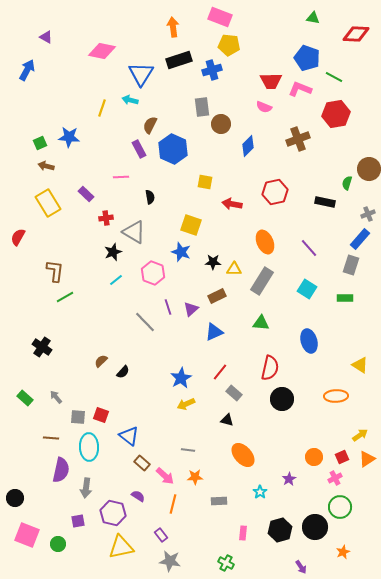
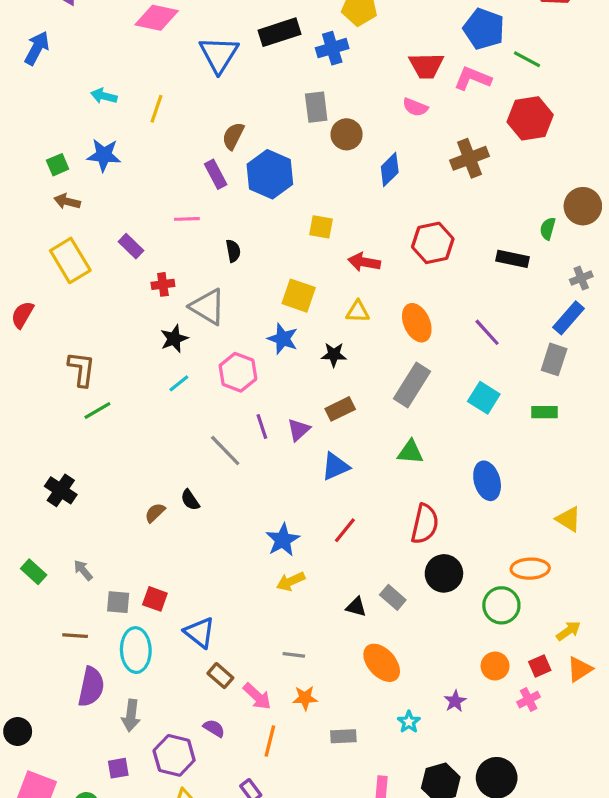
cyan arrow: (130, 100) -> (104, 96), moved
yellow triangle: (234, 269) -> (358, 312), moved
black semicircle: (123, 372) -> (190, 500), moved, turned 104
gray rectangle: (234, 393) -> (393, 597), moved
green circle: (340, 507) -> (501, 605), moved

